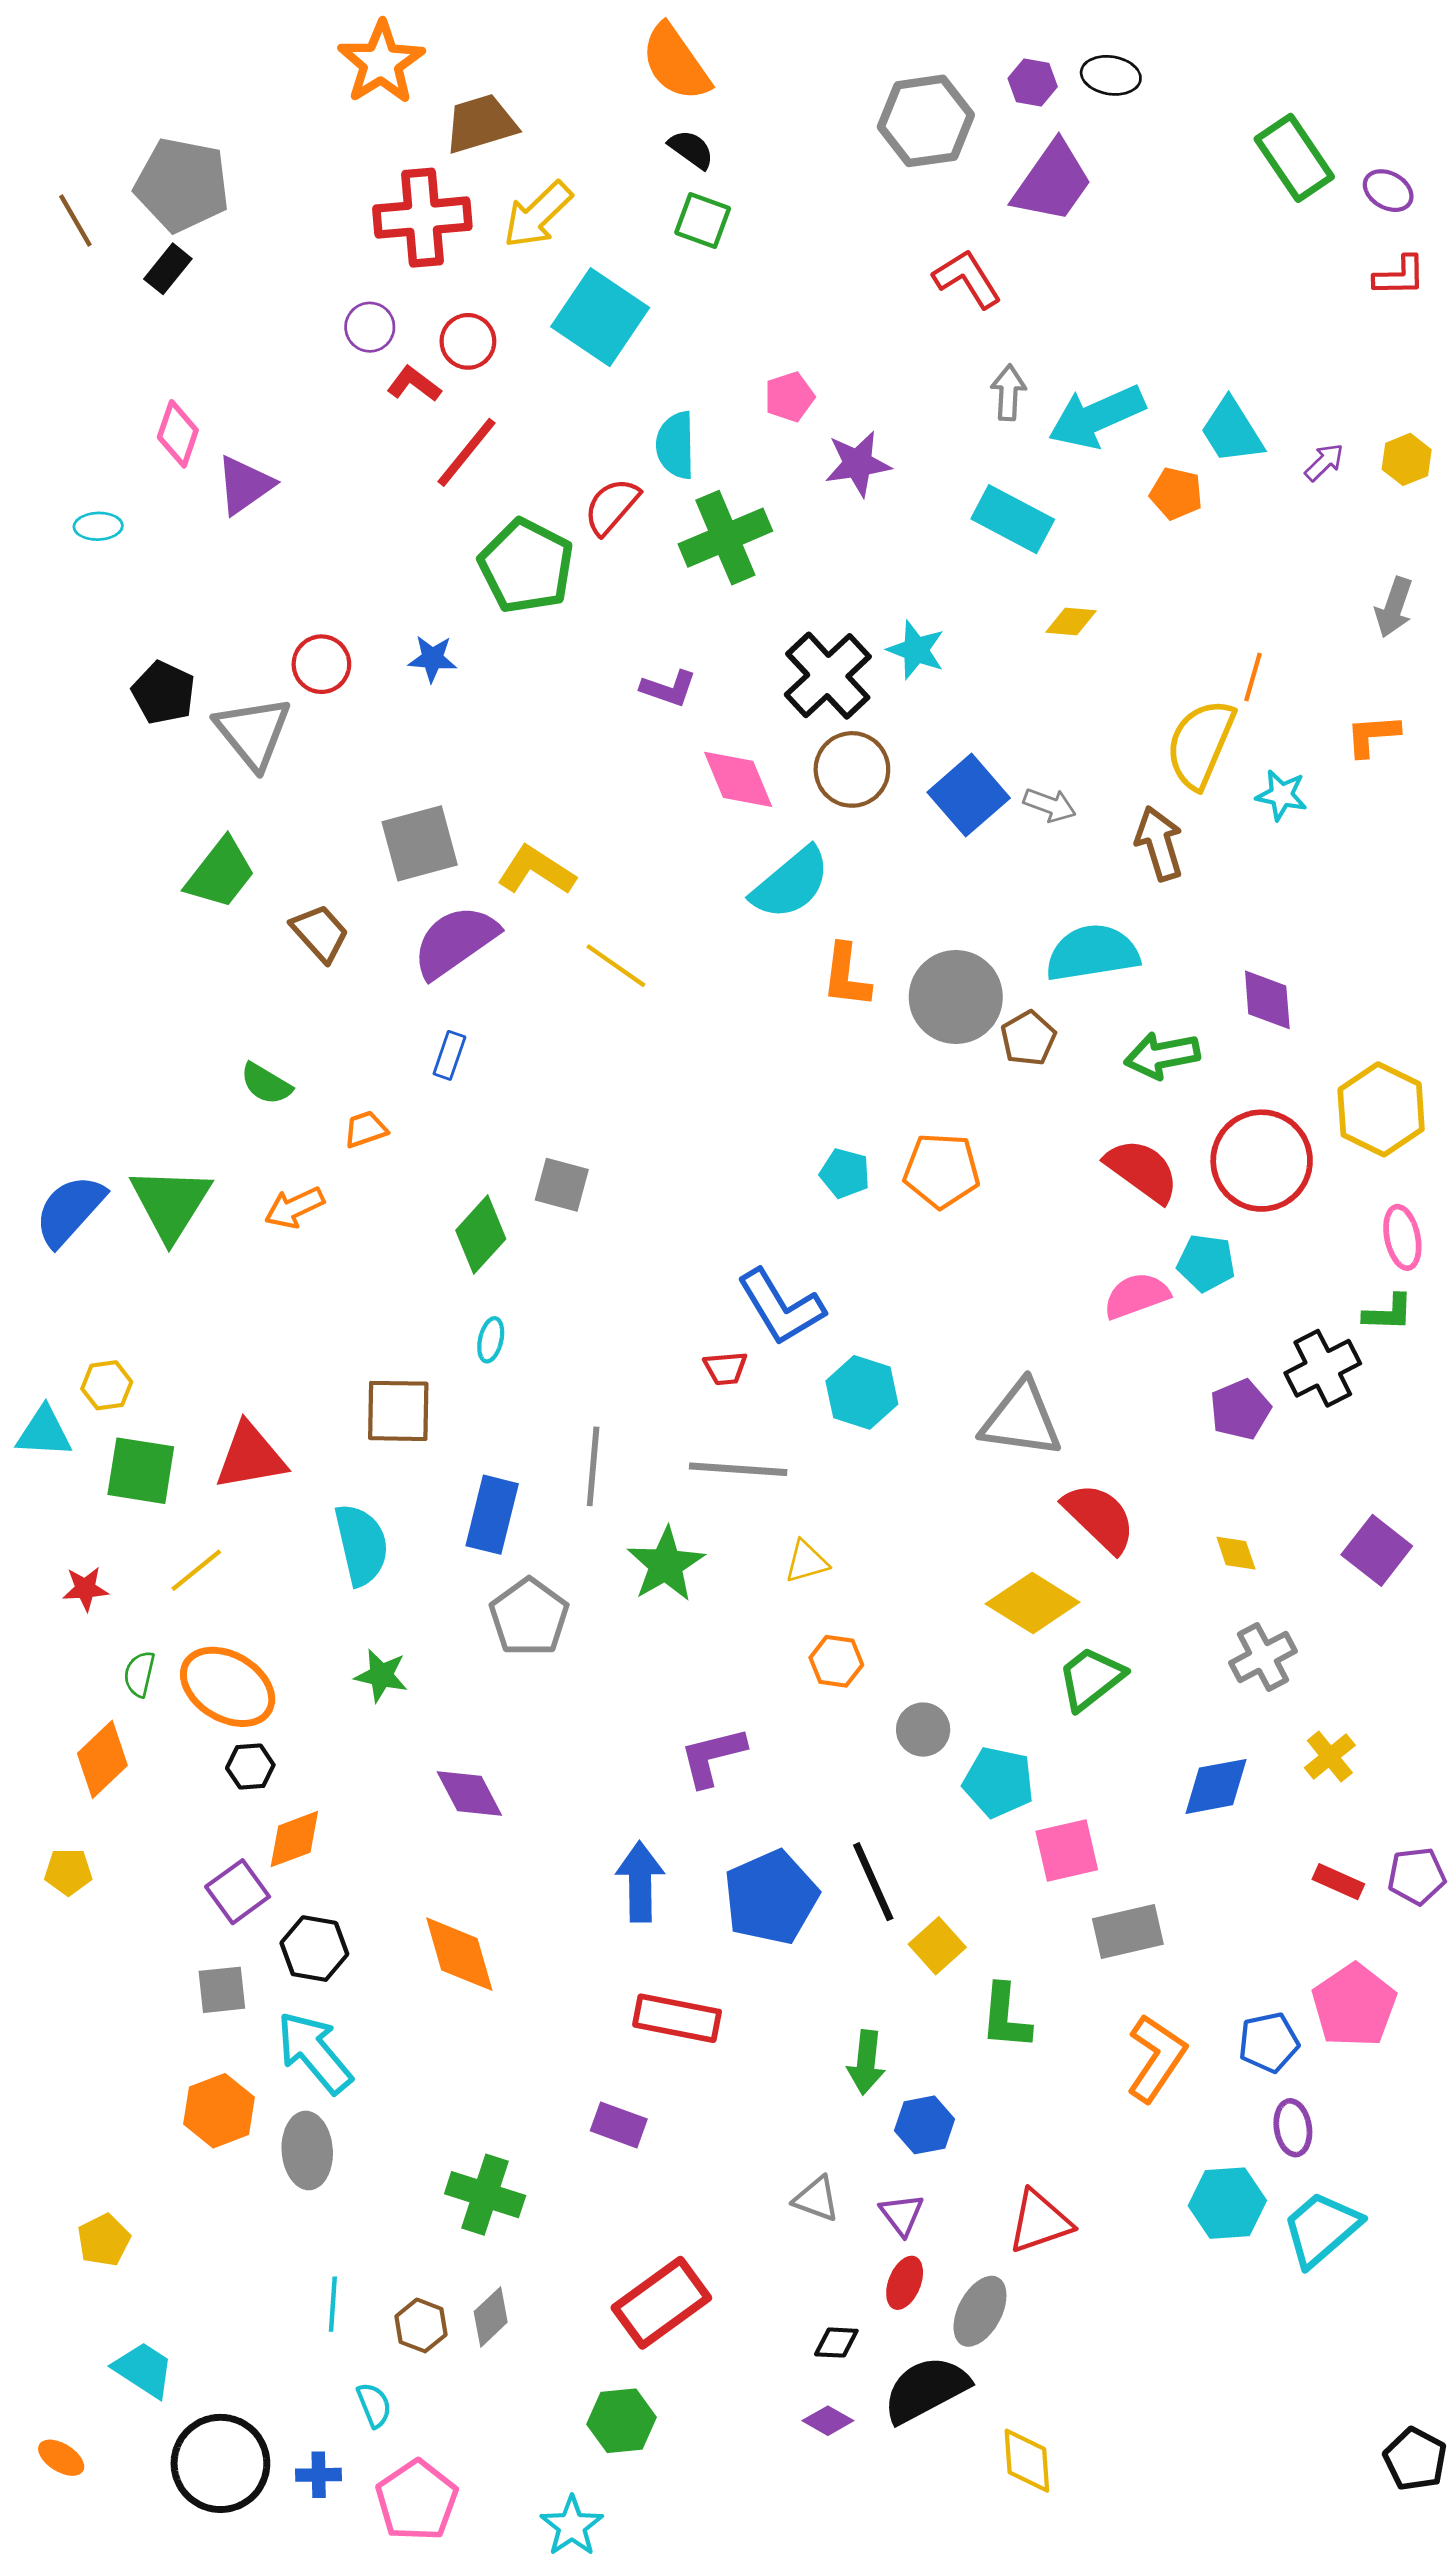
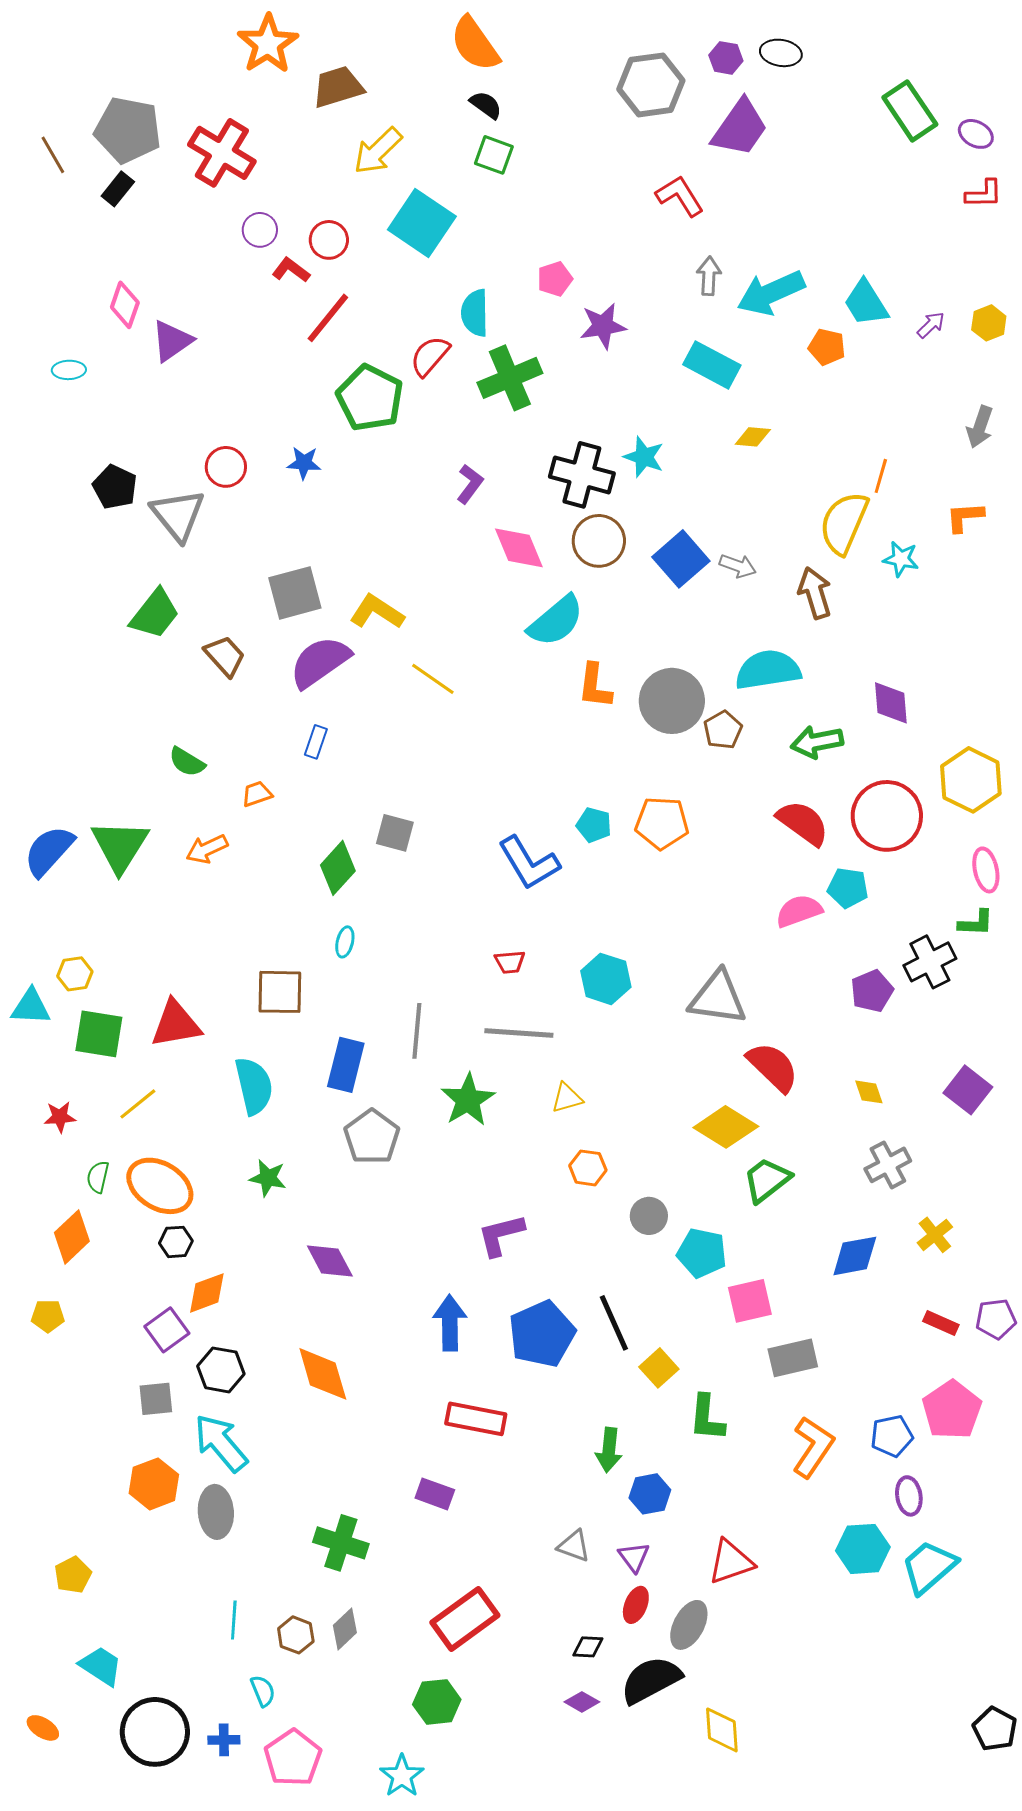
red cross: (422, 218) -> (222, 153), moved, turned 36
black cross: (828, 676) -> (582, 475), turned -32
purple L-shape: (668, 688) -> (470, 484), turned -72
blue L-shape: (781, 1307) -> (529, 863), moved

